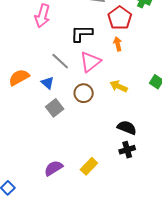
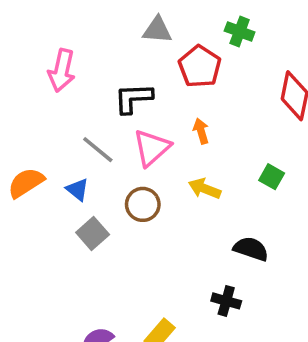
orange arrow: (118, 44) -> (201, 131), moved
black semicircle: (127, 128) -> (251, 249), moved
black cross: (127, 150) -> (226, 301), turned 35

